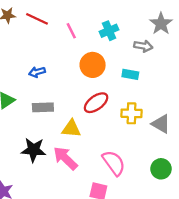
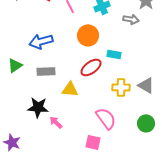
blue arrow: (37, 72) -> (41, 41), size x1.6
cyan rectangle: (130, 74) -> (114, 54), moved
yellow cross: (131, 113) -> (121, 87), moved
pink arrow: (65, 158) -> (56, 122), moved, size x0.6

